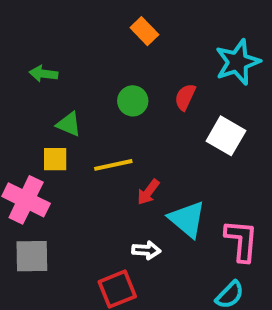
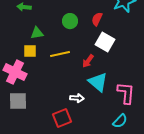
green triangle: (69, 124) -> (37, 33), turned -32
white square: (226, 136) -> (105, 42), moved
red arrow: (148, 192) -> (88, 61), moved

